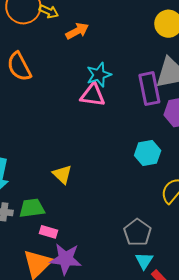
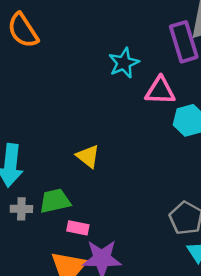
cyan star: (99, 75) -> (124, 63), moved
pink triangle: (93, 95) -> (160, 91), moved

